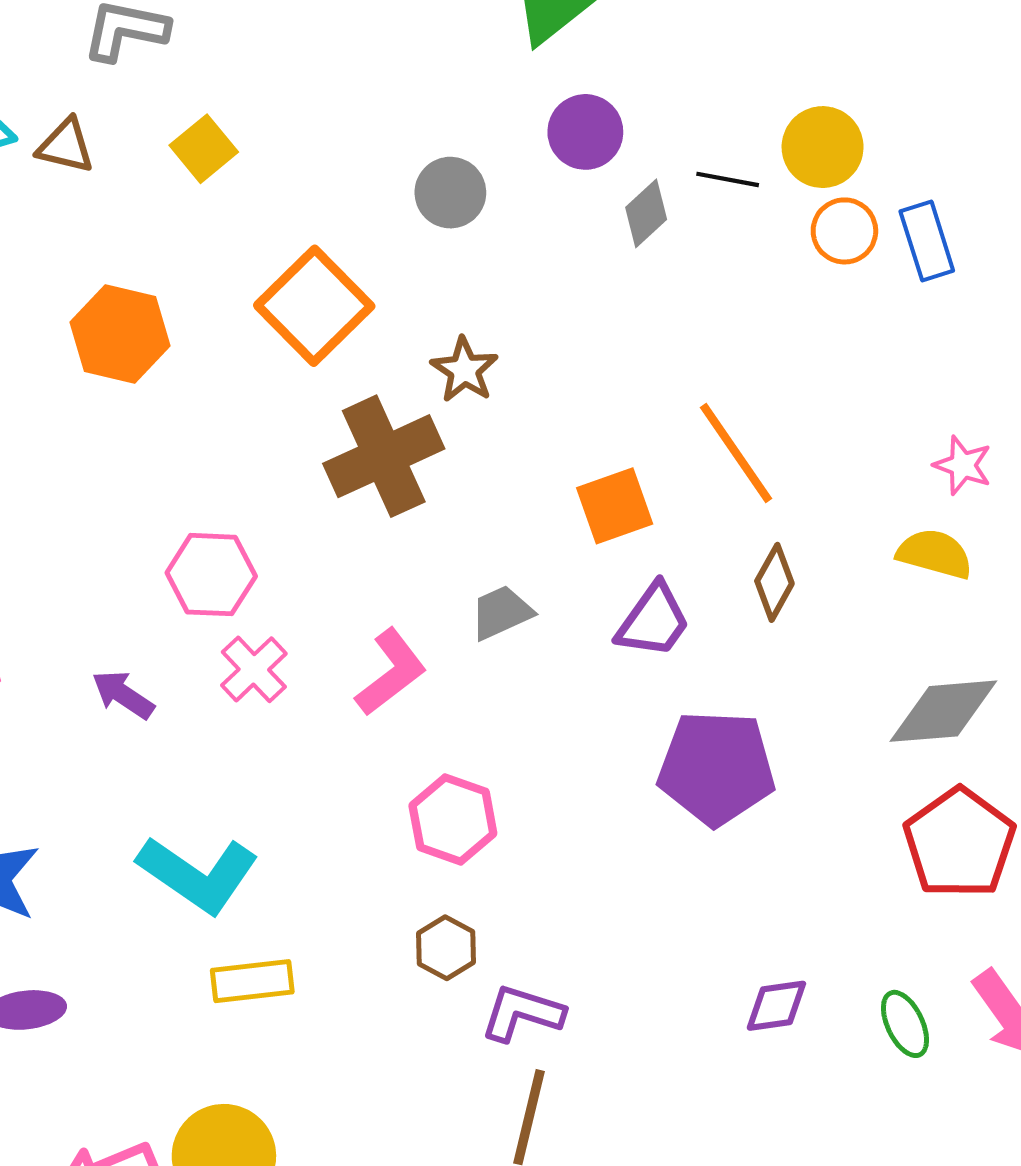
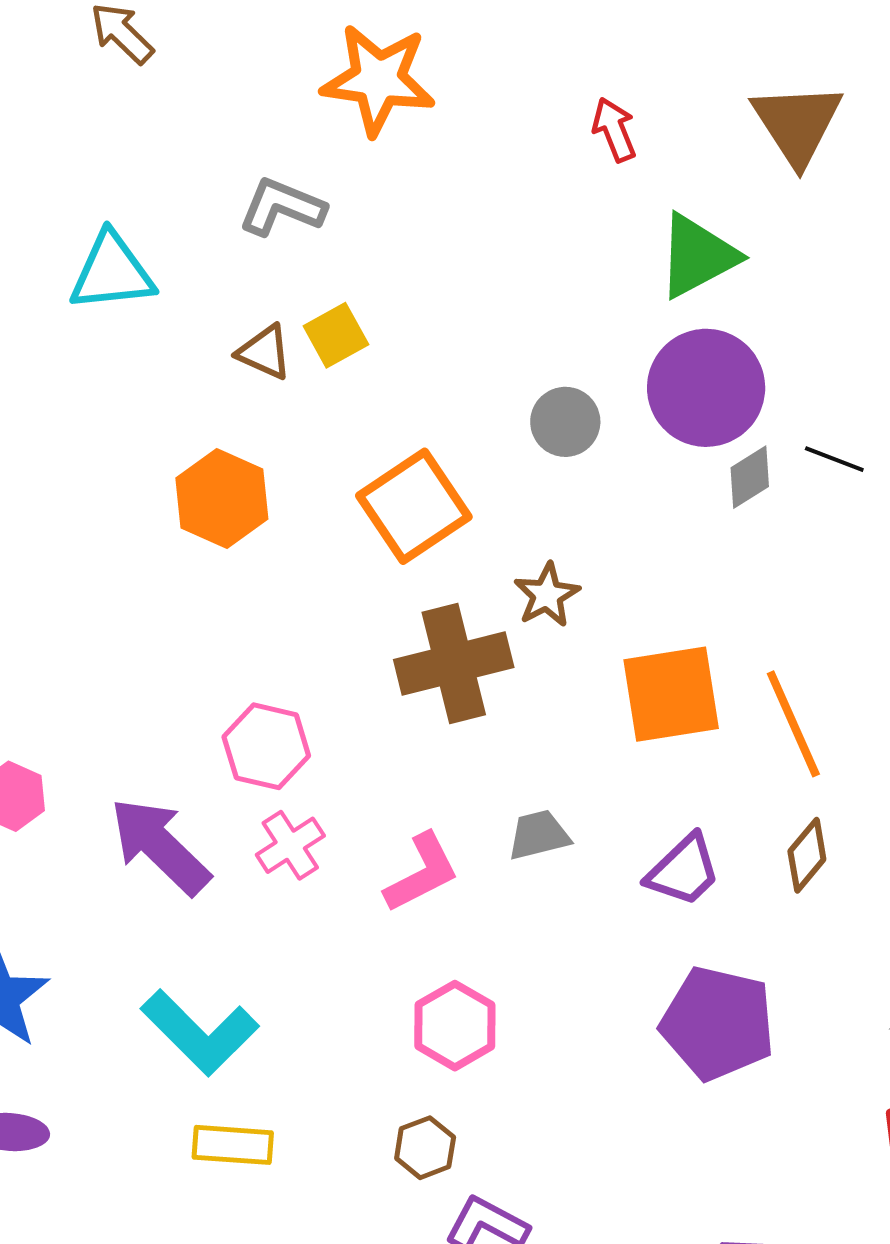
purple circle: (585, 132) -> (706, 388), size x1.6
brown triangle: (66, 146) -> (264, 352), moved
orange square: (615, 506) -> (671, 694), moved, size x1.4
purple arrow: (123, 695) -> (160, 846), size x1.8

